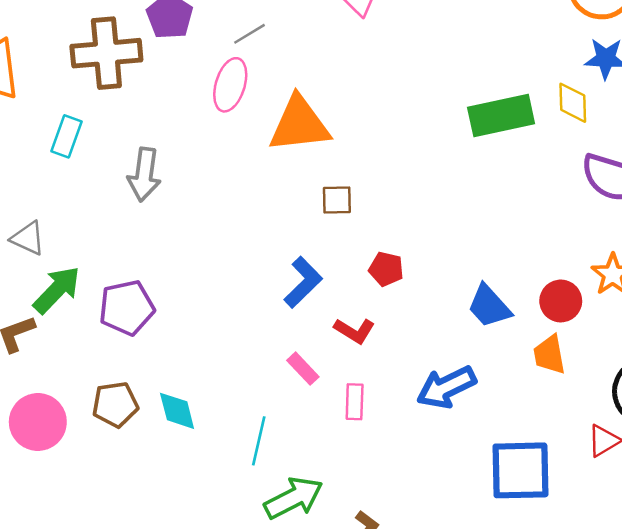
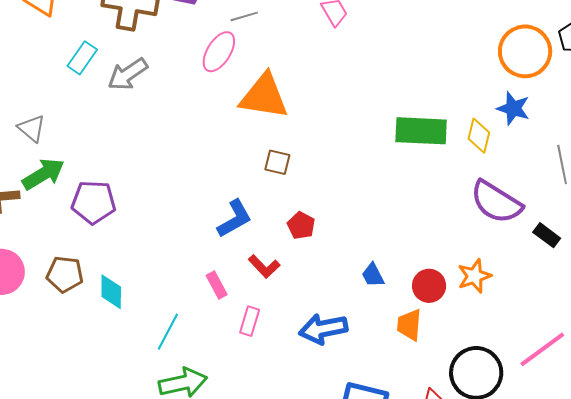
gray arrow: (144, 175) -> (128, 74), moved, turned 33
blue trapezoid: (489, 306) -> (373, 275), size x0.7

